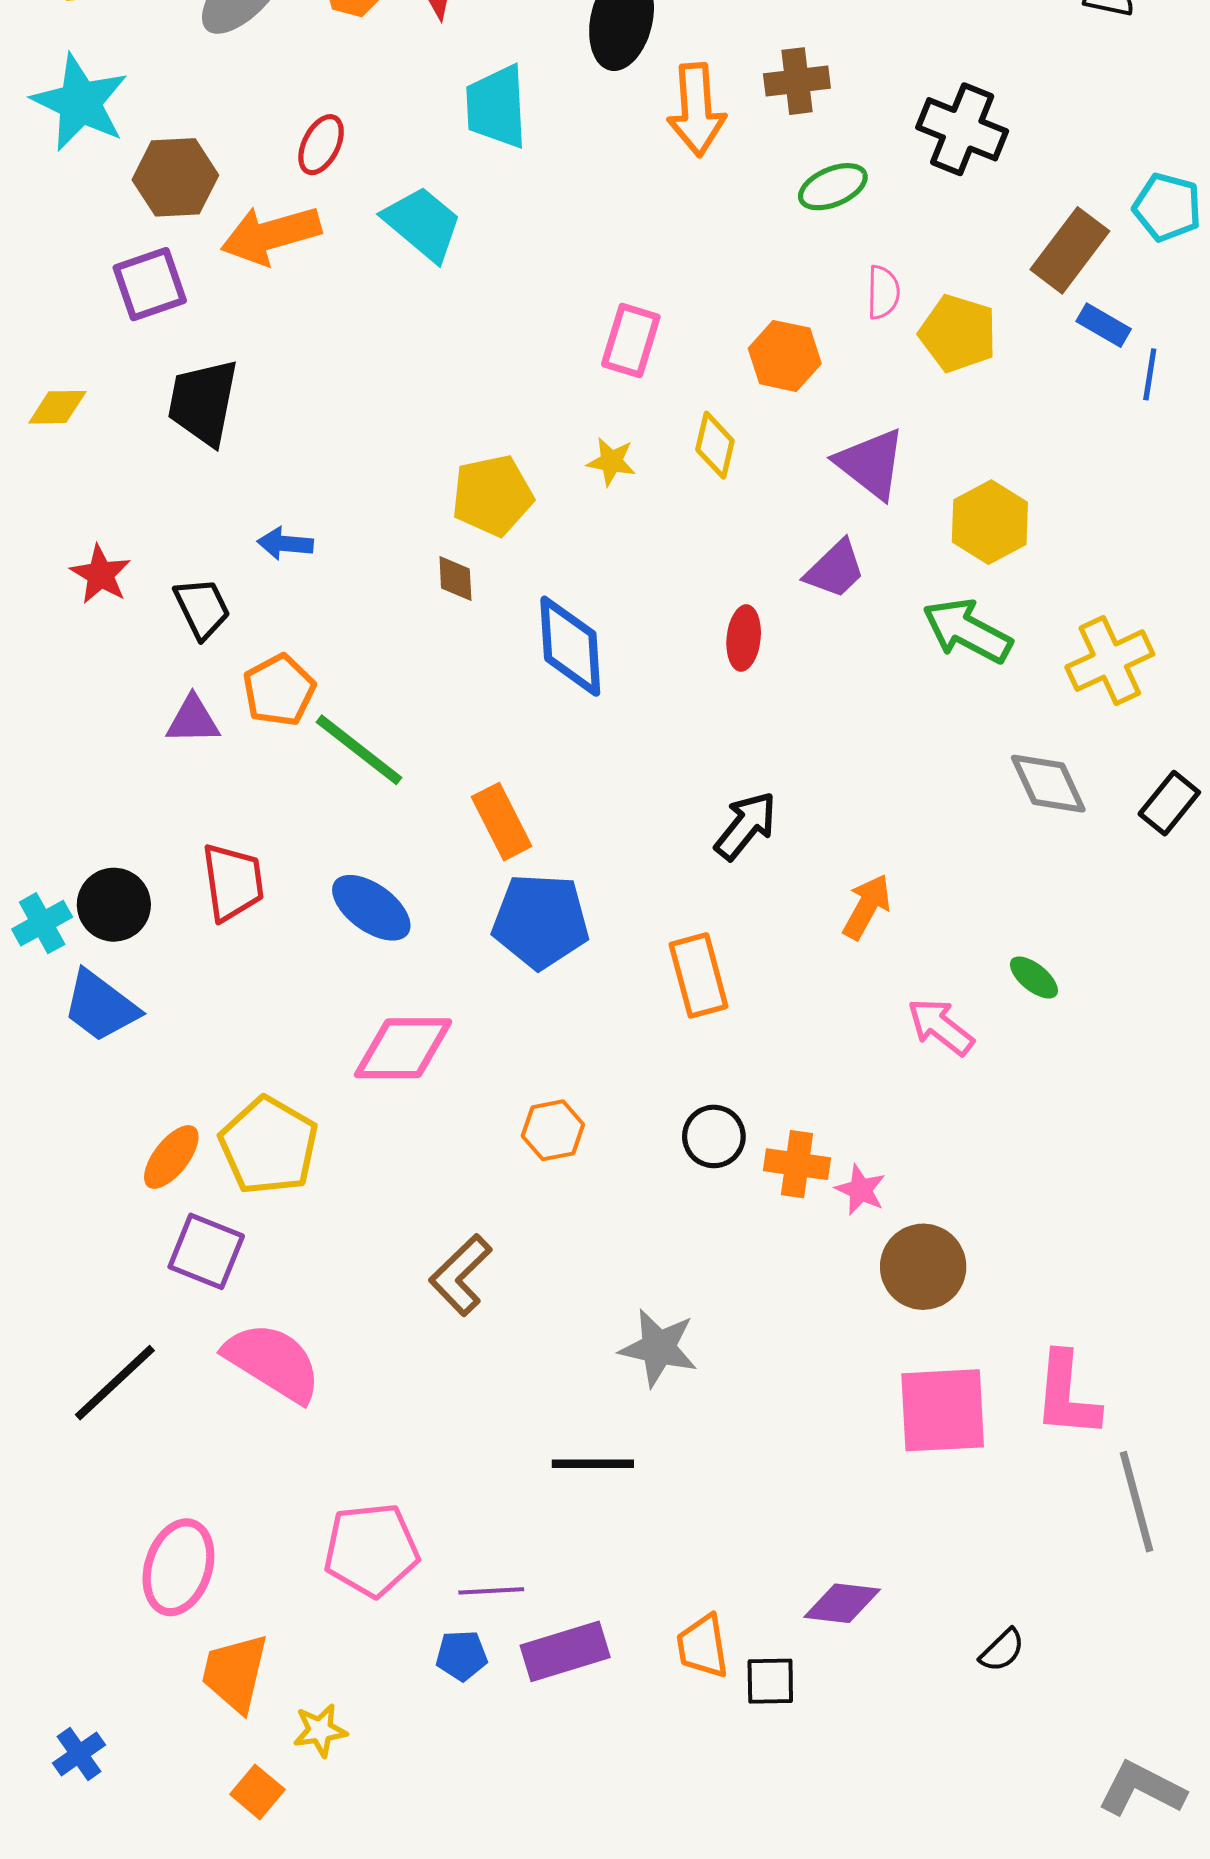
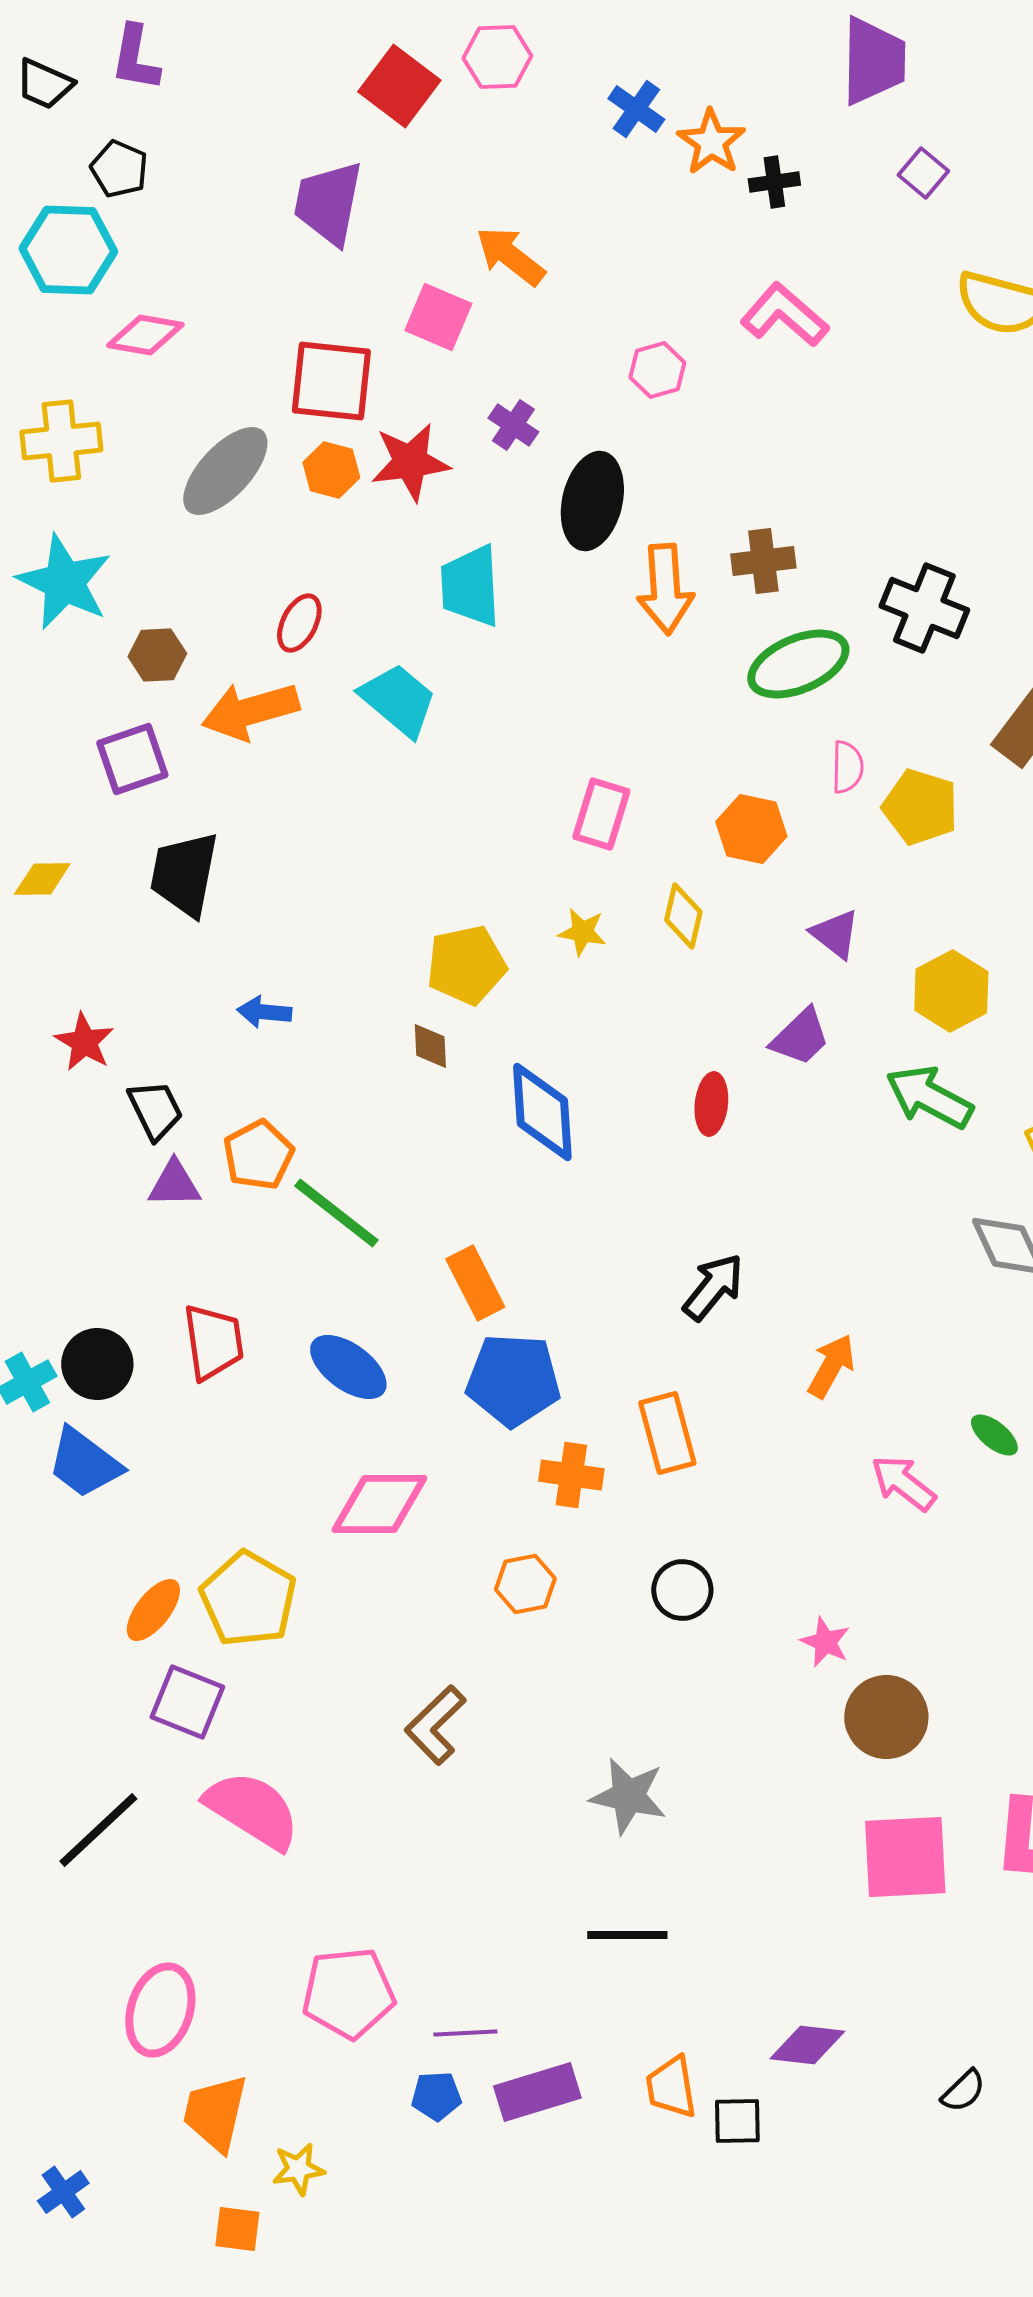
brown hexagon: (175, 177) -> (157, 655), size x0.7
green ellipse: (833, 187) -> (798, 664), size x1.5
purple triangle: (871, 464) -> (835, 934), size x0.7
black trapezoid: (202, 608) -> (155, 1110), moved
orange cross: (797, 1164) -> (571, 1475), moved
black line: (593, 1464) -> (627, 1935), moved
orange square: (257, 1792) -> (237, 2229), turned -33

